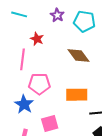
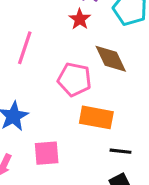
red star: (37, 39) -> (80, 19), moved
pink pentagon: (39, 84) -> (74, 79), moved

